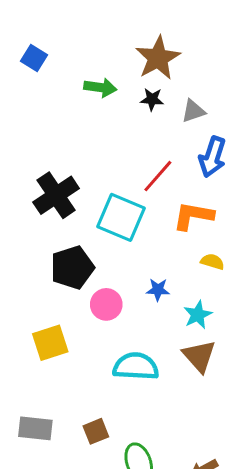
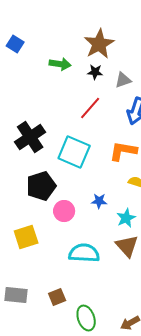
red line: (158, 176) -> (90, 108), moved

